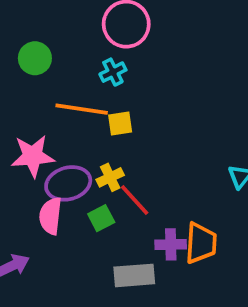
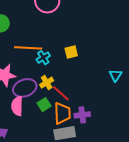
cyan cross: (113, 72) -> (43, 58), moved
yellow square: (120, 124) -> (71, 52), moved
orange trapezoid: (201, 243) -> (62, 113), moved

